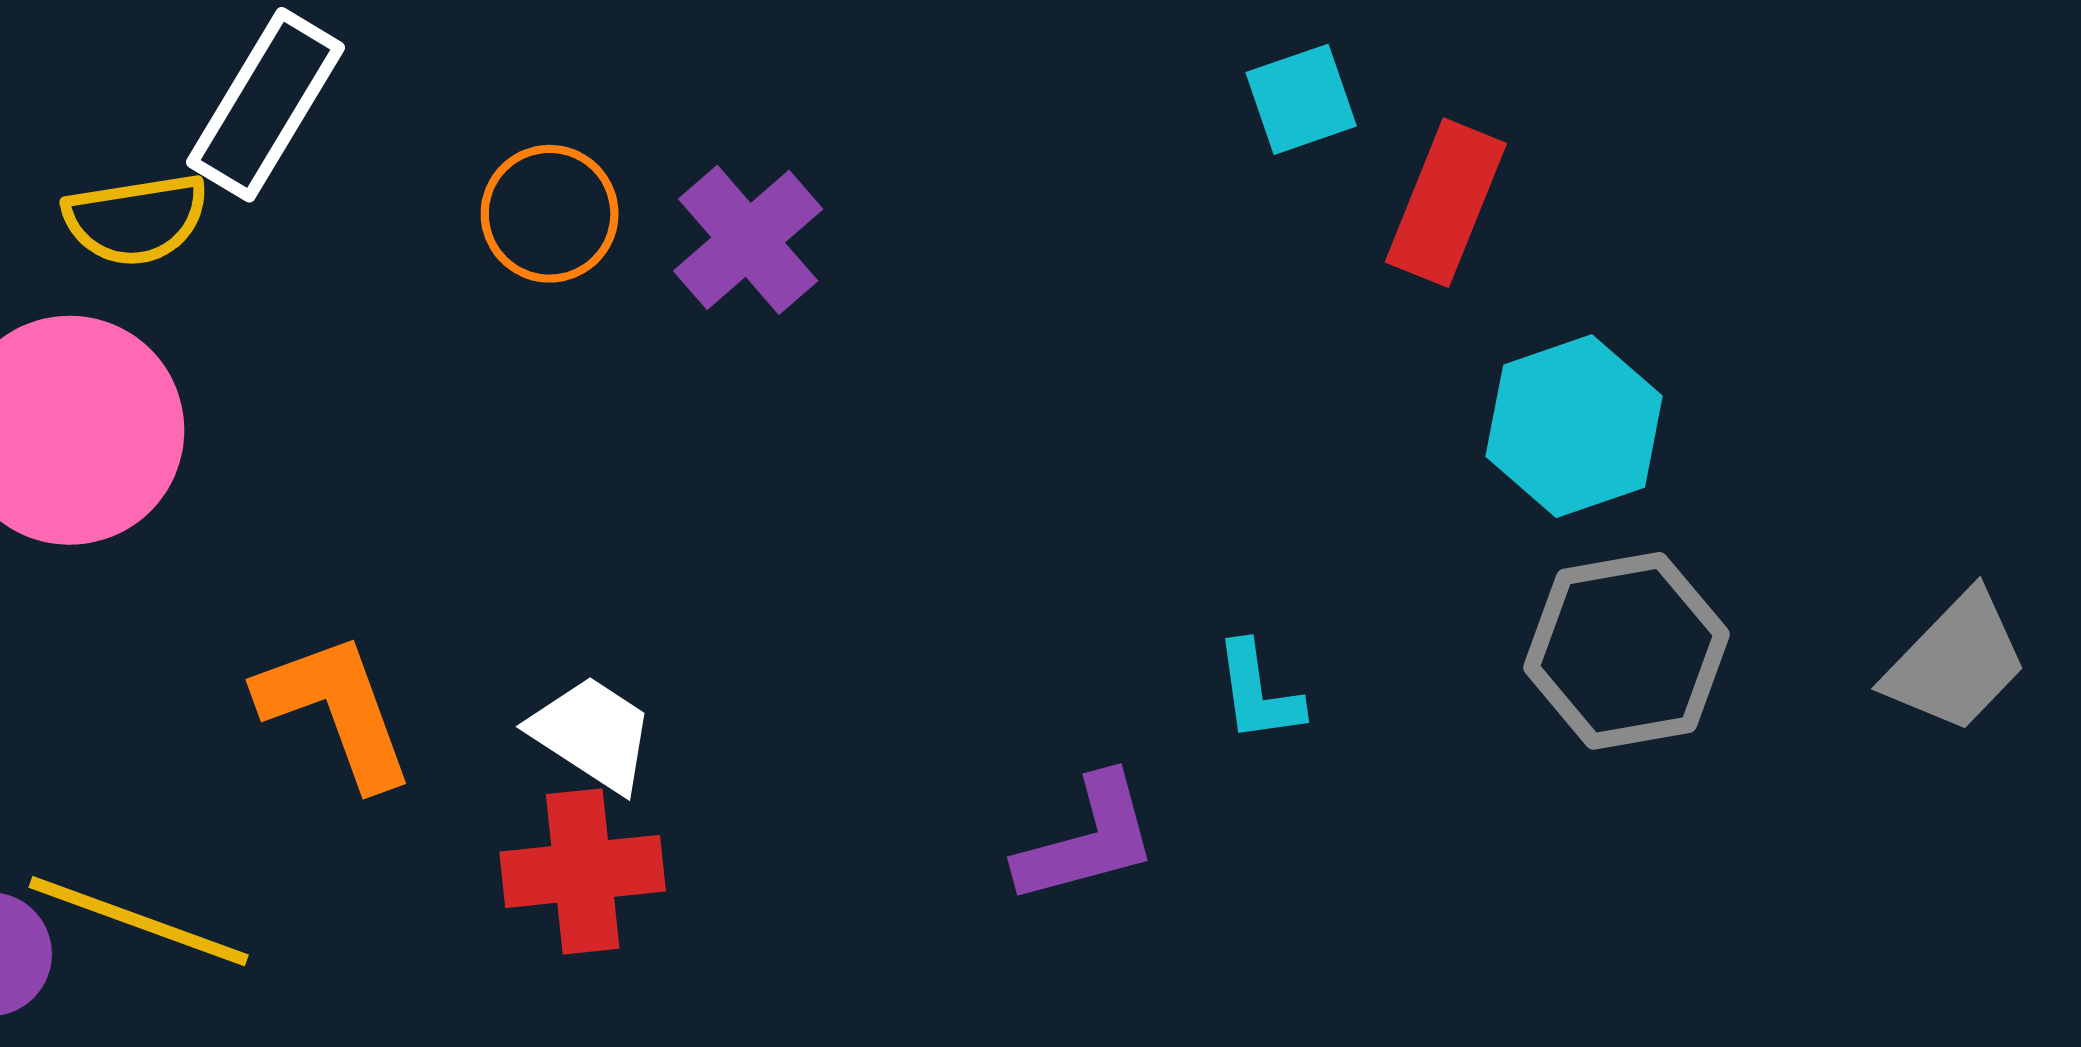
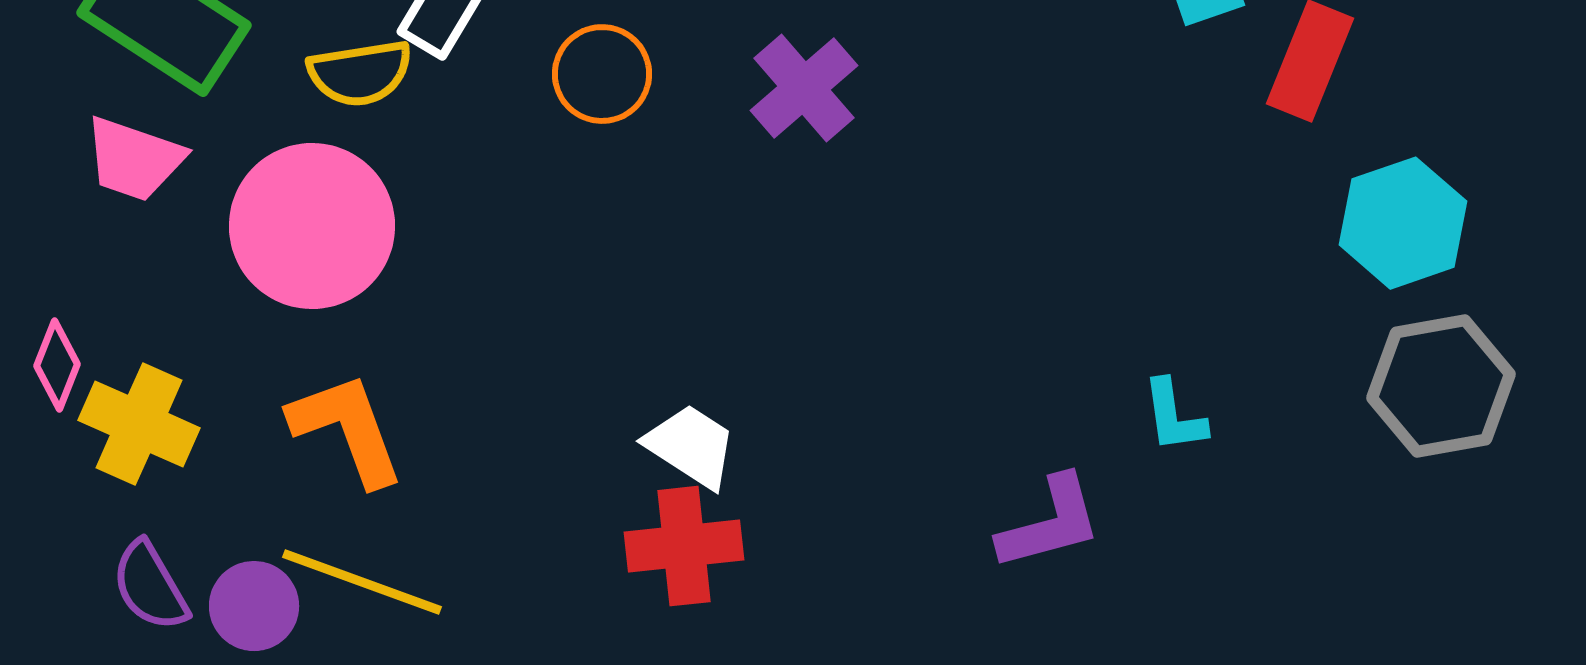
orange circle: (550, 214) -> (602, 74), moved
orange L-shape: (336, 710) -> (347, 429), moved

